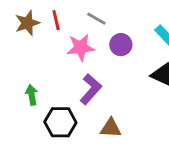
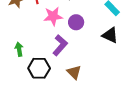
purple circle: (121, 45) -> (76, 22), moved
brown triangle: (111, 128) -> (74, 72), turned 42

